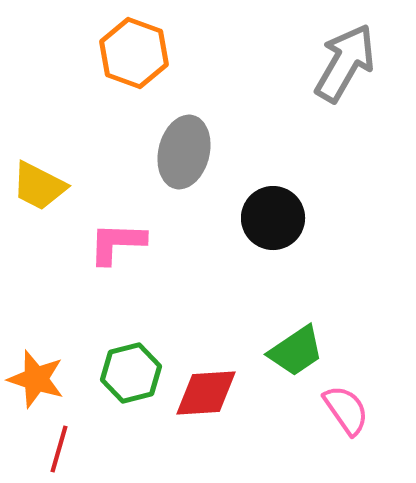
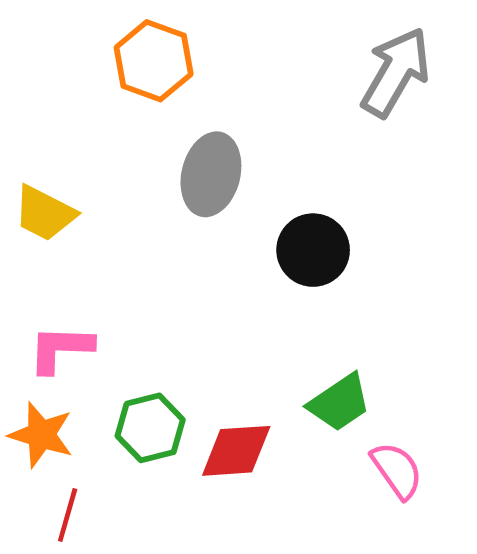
pink L-shape: (117, 243) -> (61, 349), moved

